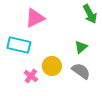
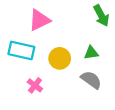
green triangle: (81, 47) -> (91, 53), turned 32
yellow circle: (52, 66) -> (60, 58), moved

